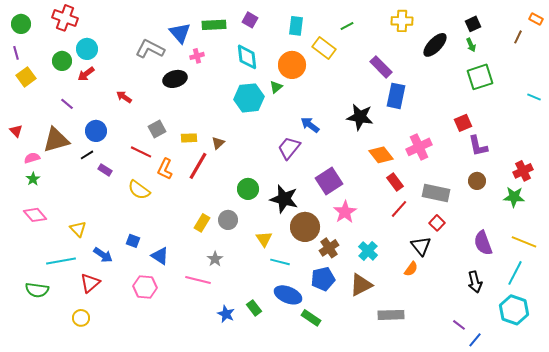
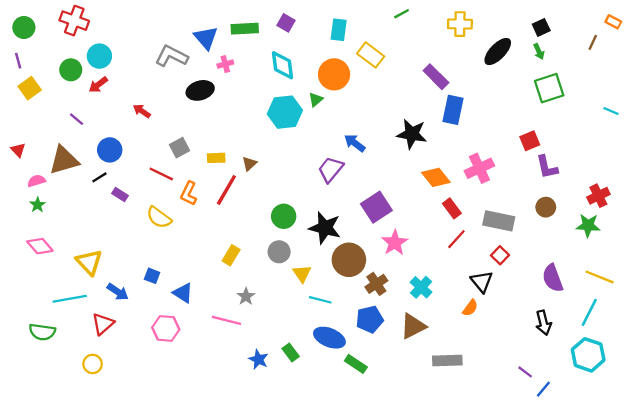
green line: (347, 26) -> (402, 14), moved
gray circle: (228, 220) -> (279, 252), moved
yellow triangle: (78, 229) -> (89, 262), size x1.4

